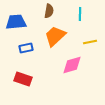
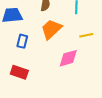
blue rectangle: (26, 48) -> (22, 41), turned -64

